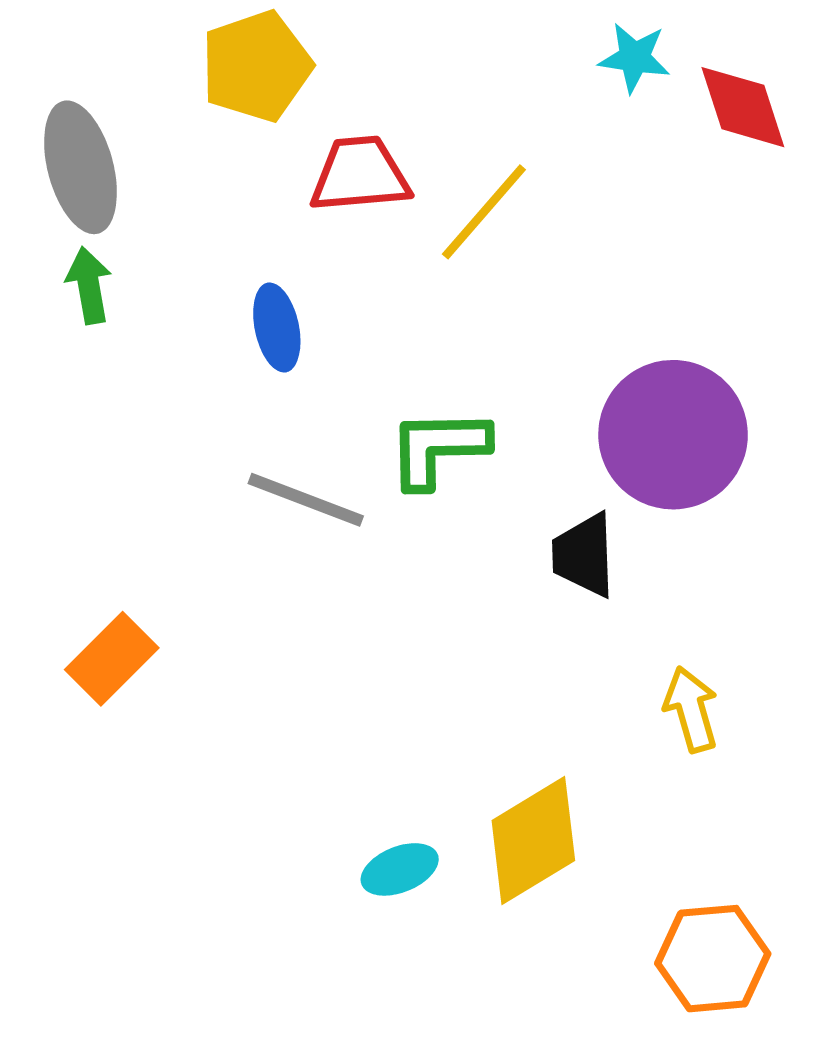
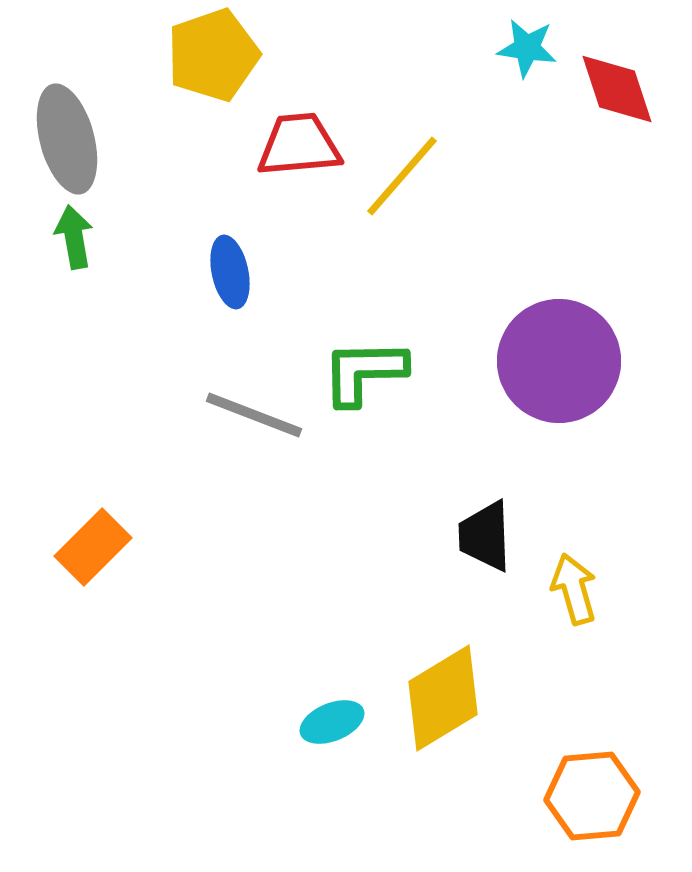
black trapezoid: (584, 555) -> (485, 536), moved

